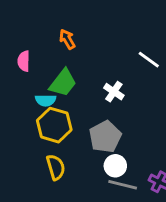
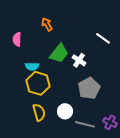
green trapezoid: (63, 83) -> (59, 53), moved
gray pentagon: (105, 137) -> (89, 88), moved
white circle: (115, 166) -> (65, 111), moved

